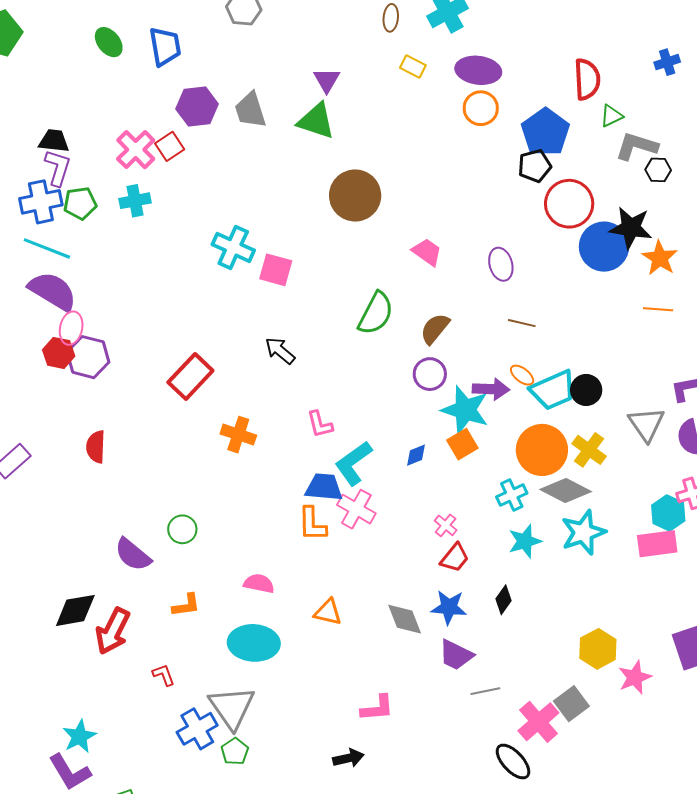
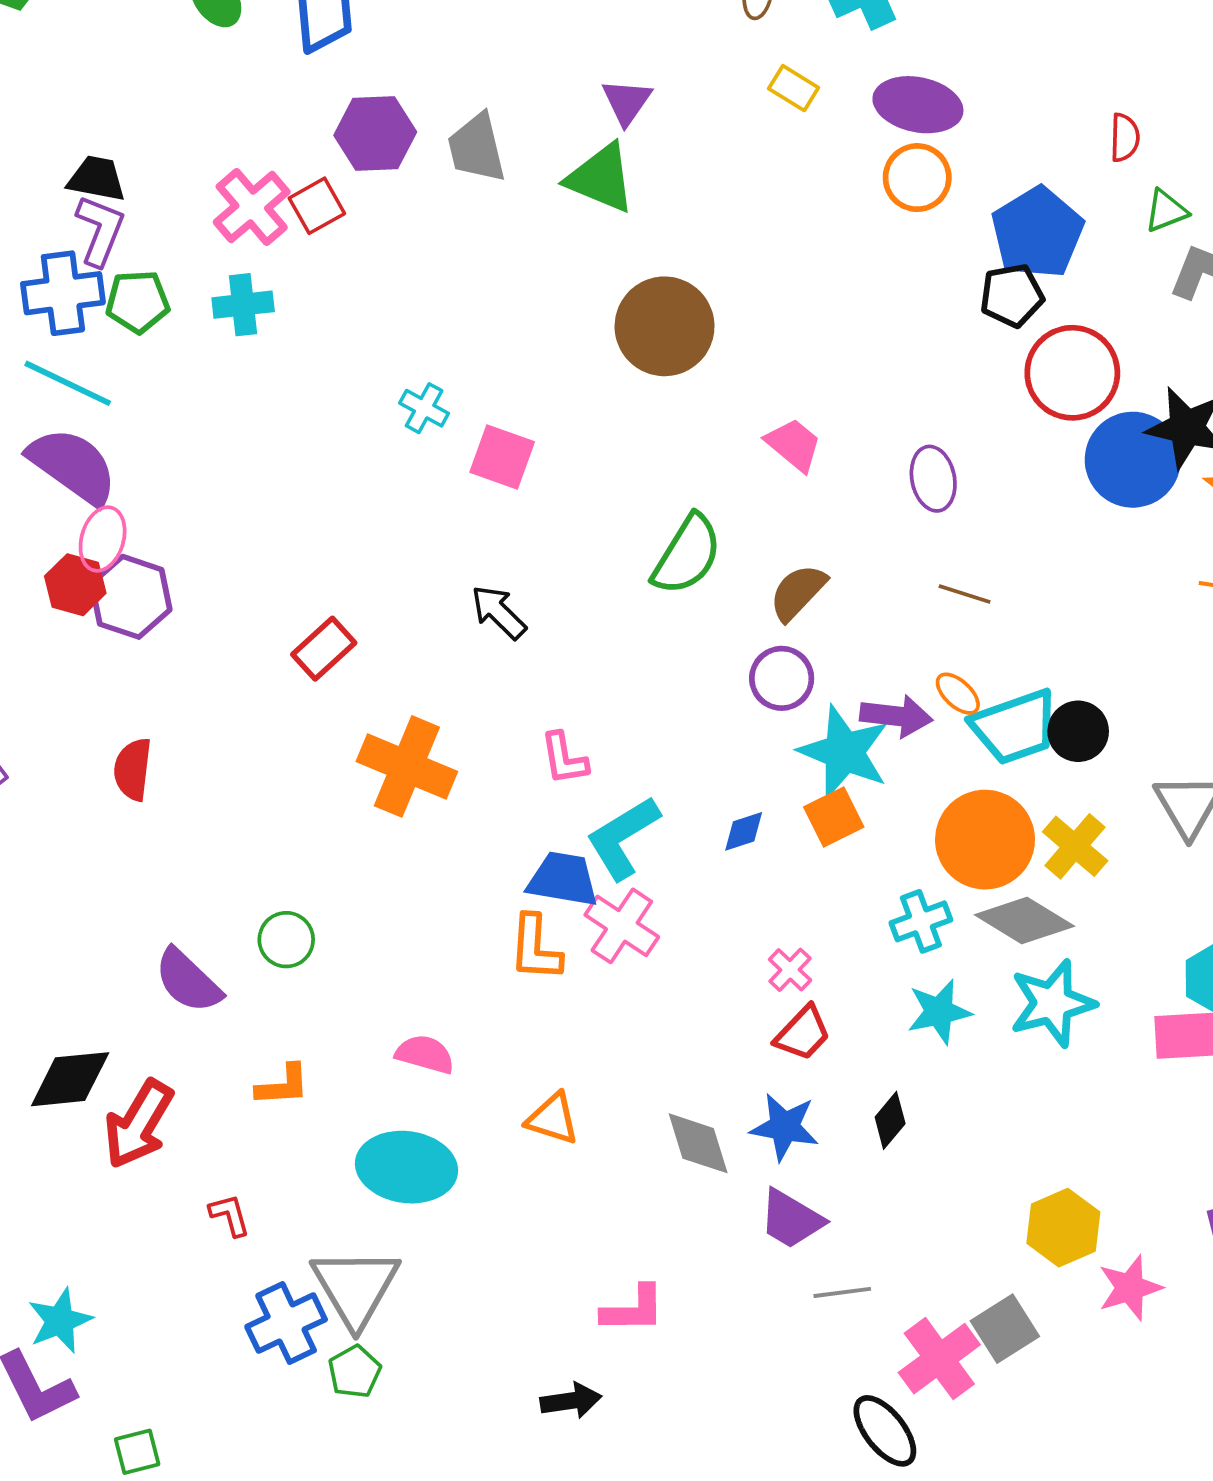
red semicircle: (587, 79) -> (1125, 138), size x0.6
cyan cross: (233, 247) -> (424, 408), size x0.6
red rectangle: (190, 376) -> (324, 649), size x0.7
orange cross: (238, 435) -> (407, 766), size x1.4

